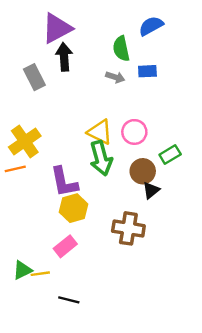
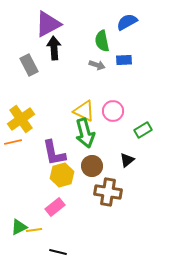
brown circle: (143, 171) -> (92, 166), moved

